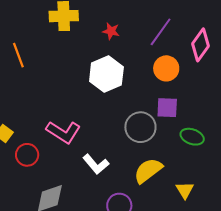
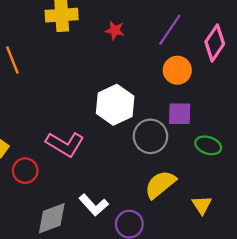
white hexagon: (106, 74) -> (115, 105), moved
white L-shape: (96, 164) -> (94, 205), moved

